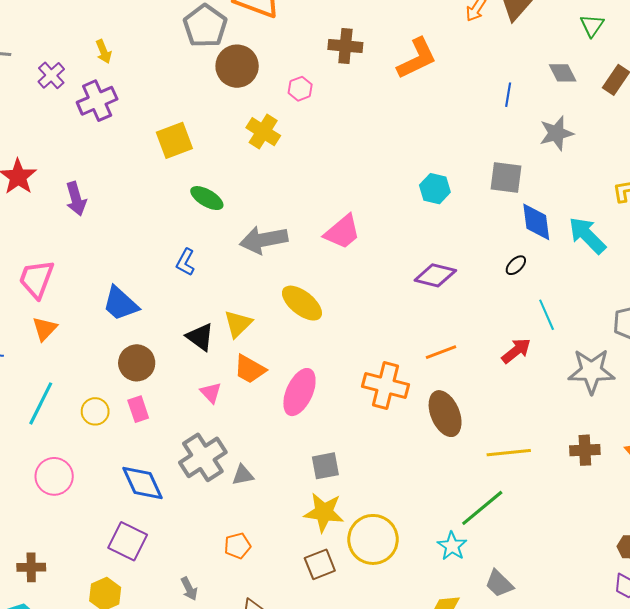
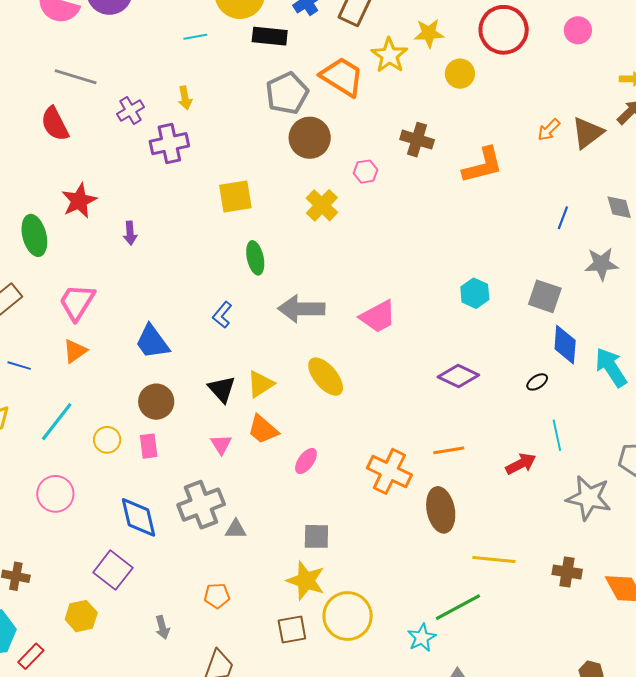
green ellipse: (207, 198) -> (255, 258), turned 36
purple arrow: (76, 199) -> (130, 233), size x0.7
pink ellipse: (299, 392) -> (306, 461), size x0.6

